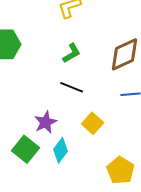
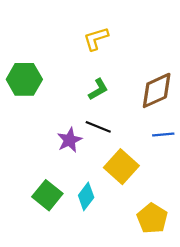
purple star: (46, 122) -> (69, 140), moved
yellow square: (93, 123) -> (121, 167), size x1.4

